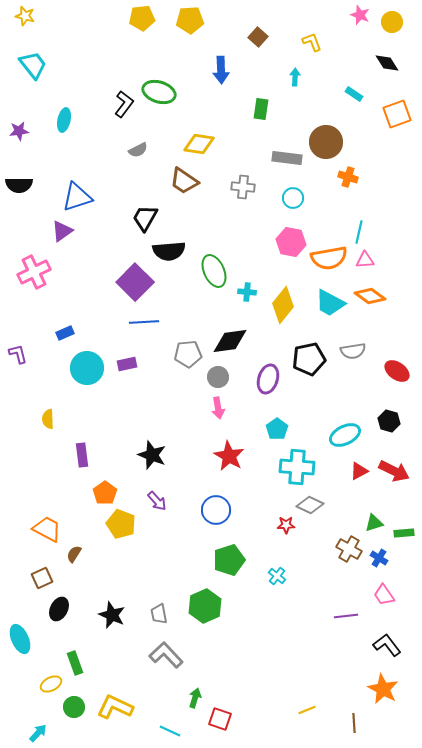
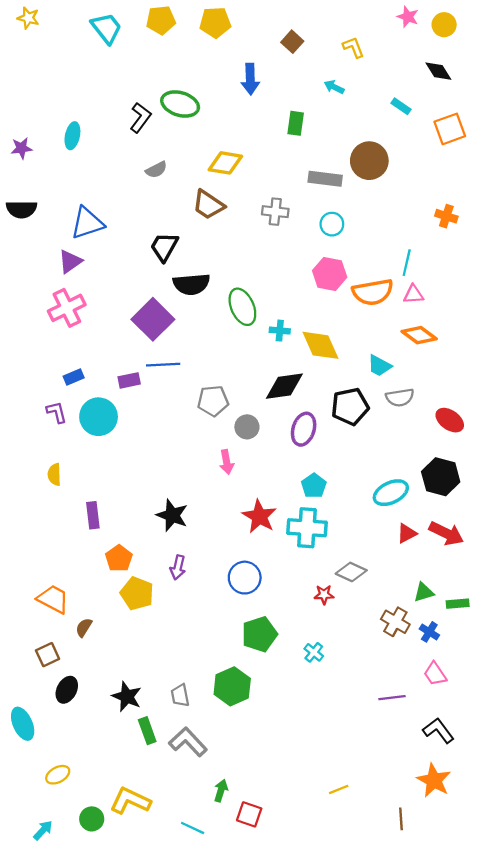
cyan trapezoid: (33, 65) -> (106, 28), moved
cyan arrow: (295, 77) -> (334, 87), turned -66
orange cross: (348, 177) -> (446, 216), moved
pink cross: (34, 272) -> (67, 308), moved
cyan trapezoid: (330, 303) -> (379, 366), moved, size x0.7
yellow diamond: (283, 305) -> (321, 345), turned -63
black diamond: (230, 341) -> (284, 386), moved
purple L-shape: (18, 354) -> (57, 412), moved
purple rectangle: (127, 364) -> (129, 380), moved
pink arrow: (218, 408) -> (227, 462), moved
black hexagon: (389, 421) -> (441, 477), size x1.5
cyan cross: (297, 467) -> (307, 528), moved
purple arrow: (157, 501) -> (178, 567), turned 55
green rectangle: (75, 663) -> (147, 731), moved
green circle: (74, 707) -> (92, 819), moved
yellow line: (307, 710) -> (339, 789), moved

